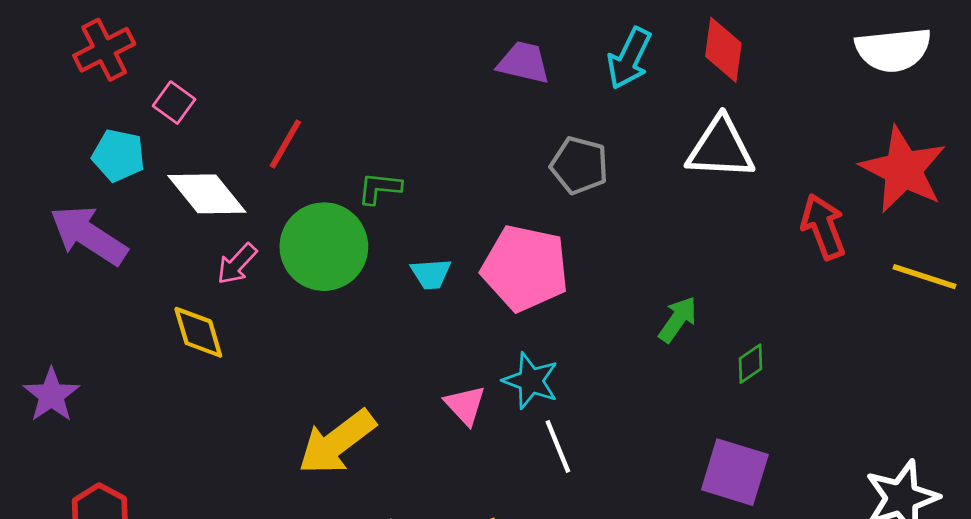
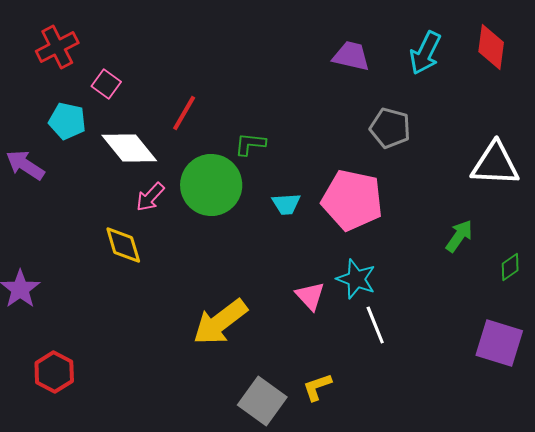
white triangle: (721, 148) -> (495, 164), moved
purple arrow: (88, 235) -> (25, 165), moved, size x0.7

